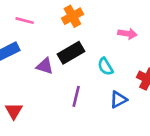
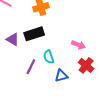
pink arrow: (127, 34) -> (78, 45), moved
cyan semicircle: (105, 66) -> (49, 57), moved

